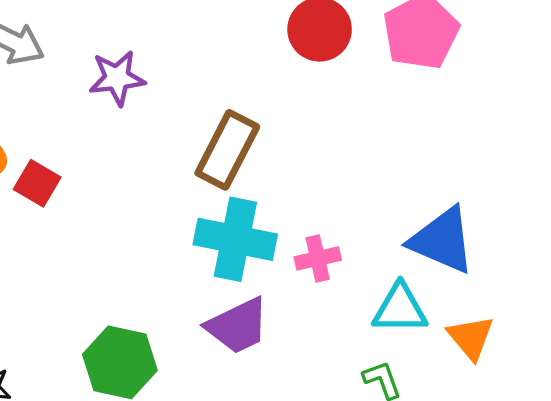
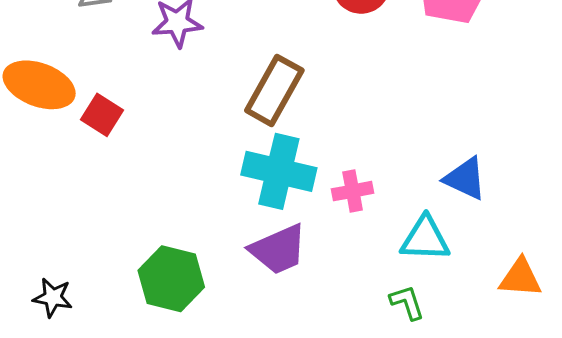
blue triangle: (442, 240) -> (465, 179), size x0.7
orange triangle: (471, 338) -> (520, 278), moved, turned -48

